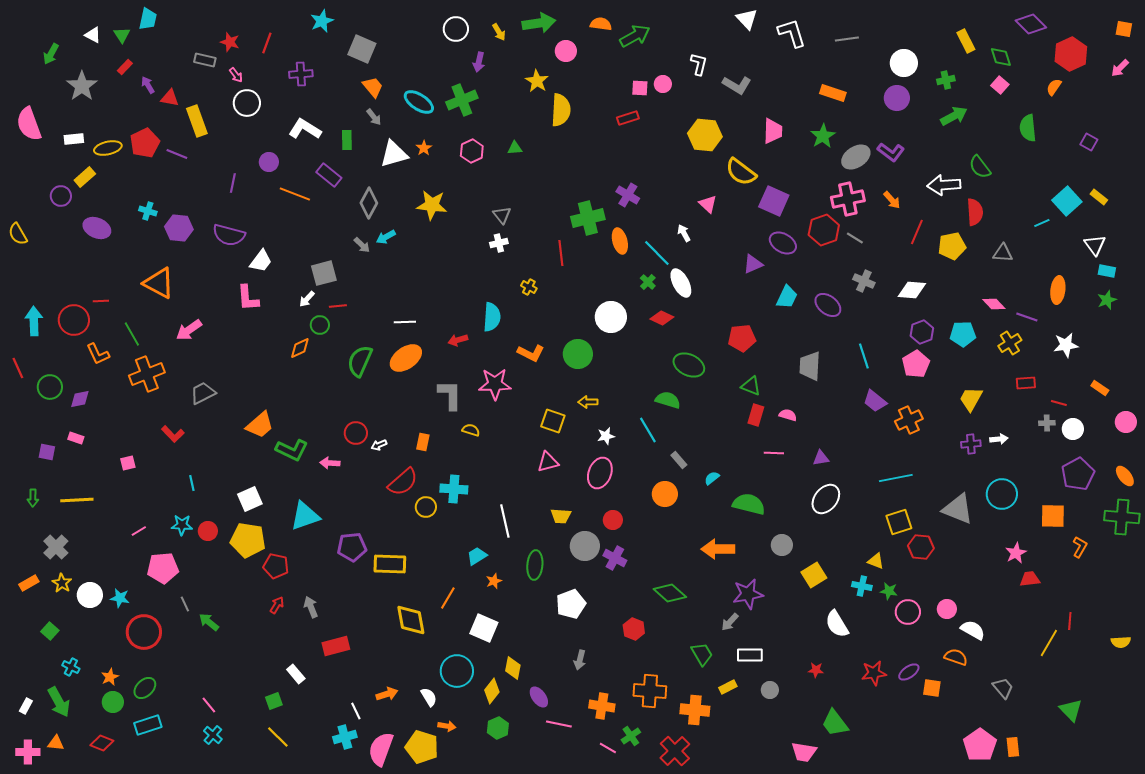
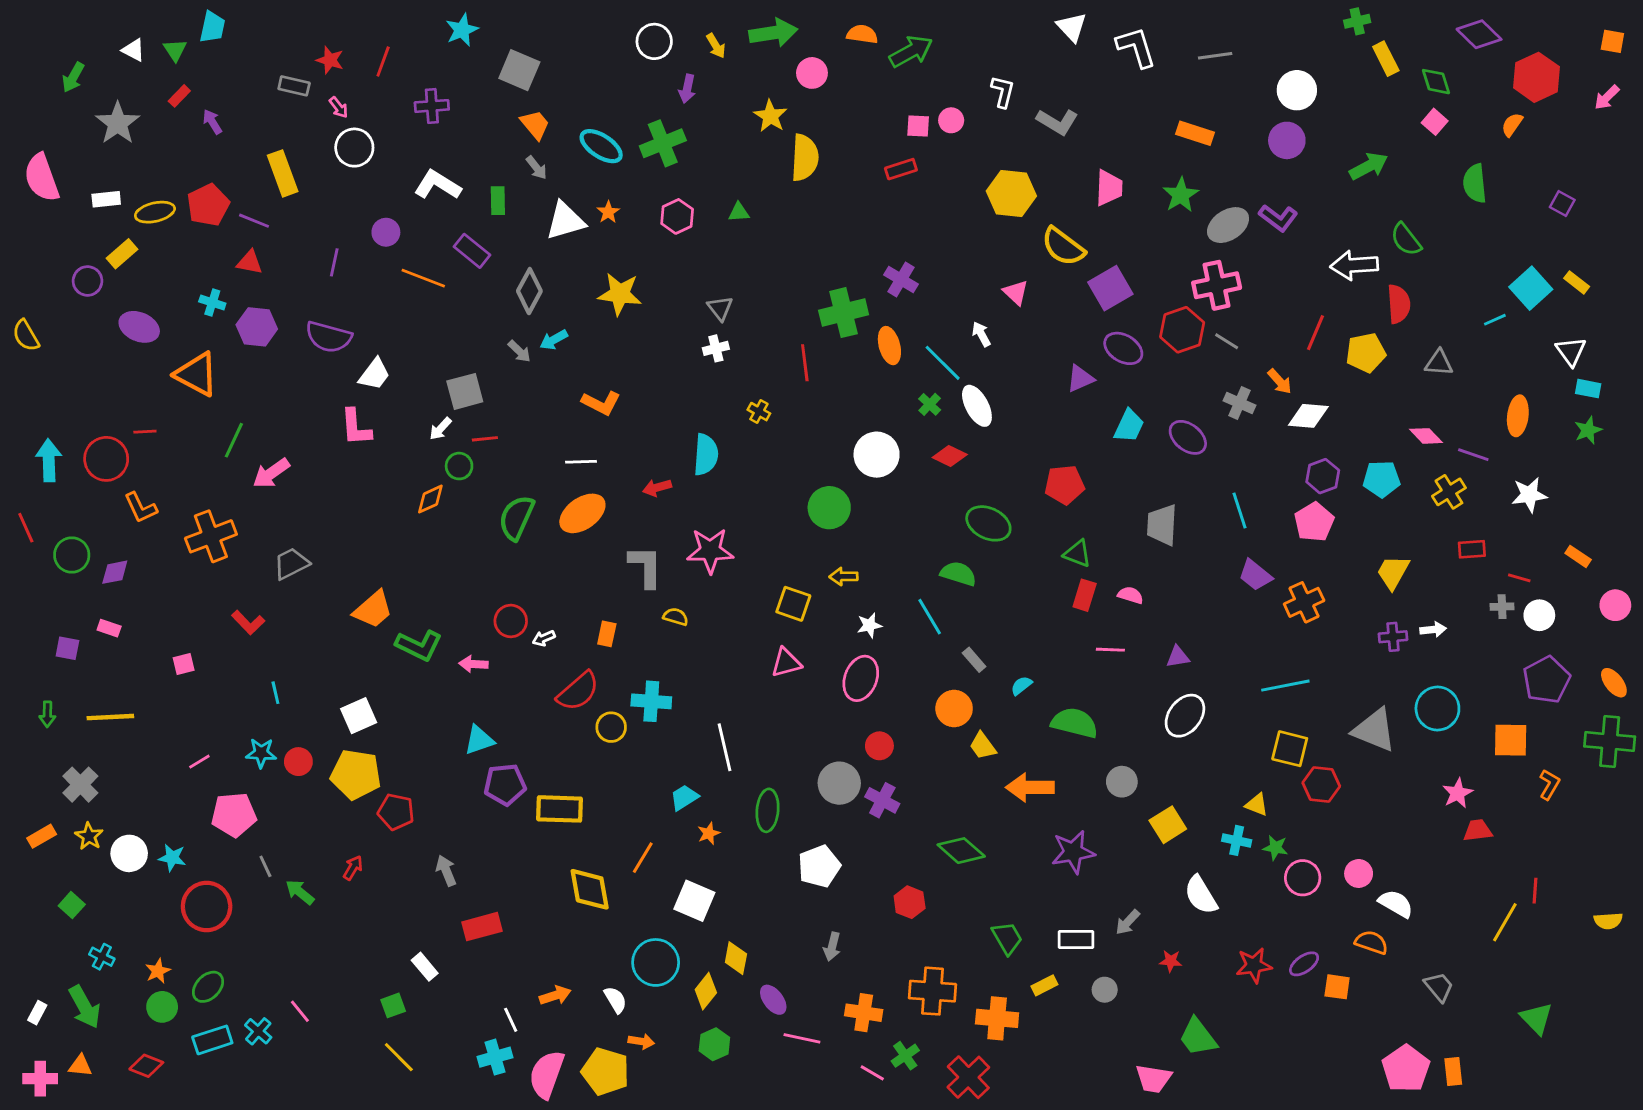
green cross: (946, 80) -> (1357, 21), moved
red triangle: (170, 98) -> (250, 262), moved
orange arrow: (892, 200) -> (1280, 381), moved
purple square: (774, 201) -> (1110, 288), turned 36
orange triangle: (159, 283) -> (197, 374), moved
green line: (132, 334) -> (234, 440), moved, turned 55
orange L-shape: (531, 353) -> (601, 403), moved
cyan triangle: (305, 516) -> (479, 740), moved, size x0.7
yellow trapezoid: (561, 516) -> (983, 746), moved, turned 50
yellow square: (899, 522) -> (1290, 749), turned 32
red arrow: (277, 605) -> (353, 868), moved
gray arrow: (730, 622) -> (1128, 922), moved
cyan cross: (213, 735) -> (258, 1031), moved

